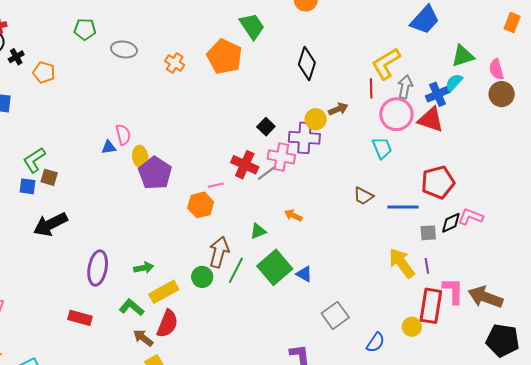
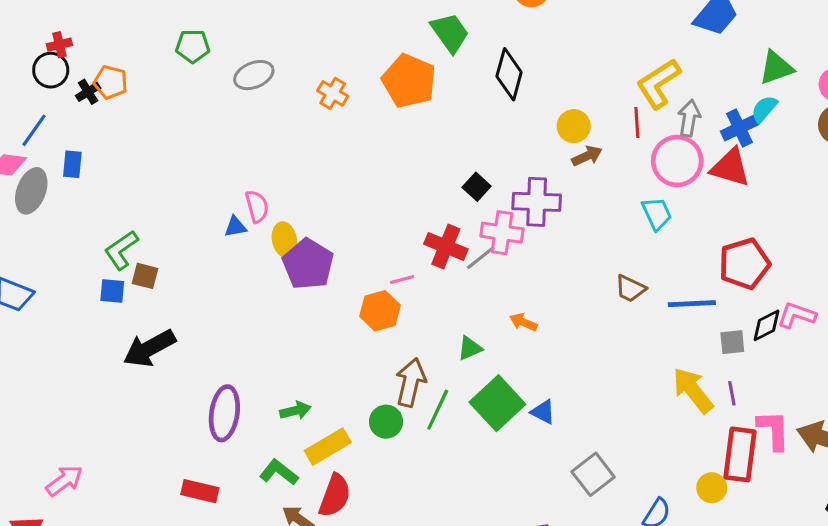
gray ellipse: (124, 49) -> (254, 75), turned -30
black diamond: (307, 64) -> (509, 74), moved
orange pentagon: (44, 72) -> (111, 82), moved
yellow circle: (316, 119) -> (574, 126), moved

